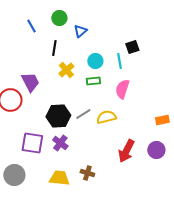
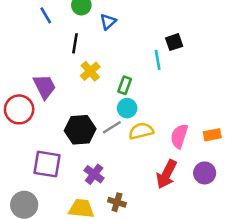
cyan circle: (95, 61) -> (127, 108), moved
green rectangle: (93, 81) -> (125, 85), turned -64
pink semicircle: (122, 89) -> (179, 136), moved
purple cross: (60, 143) -> (94, 174), moved

